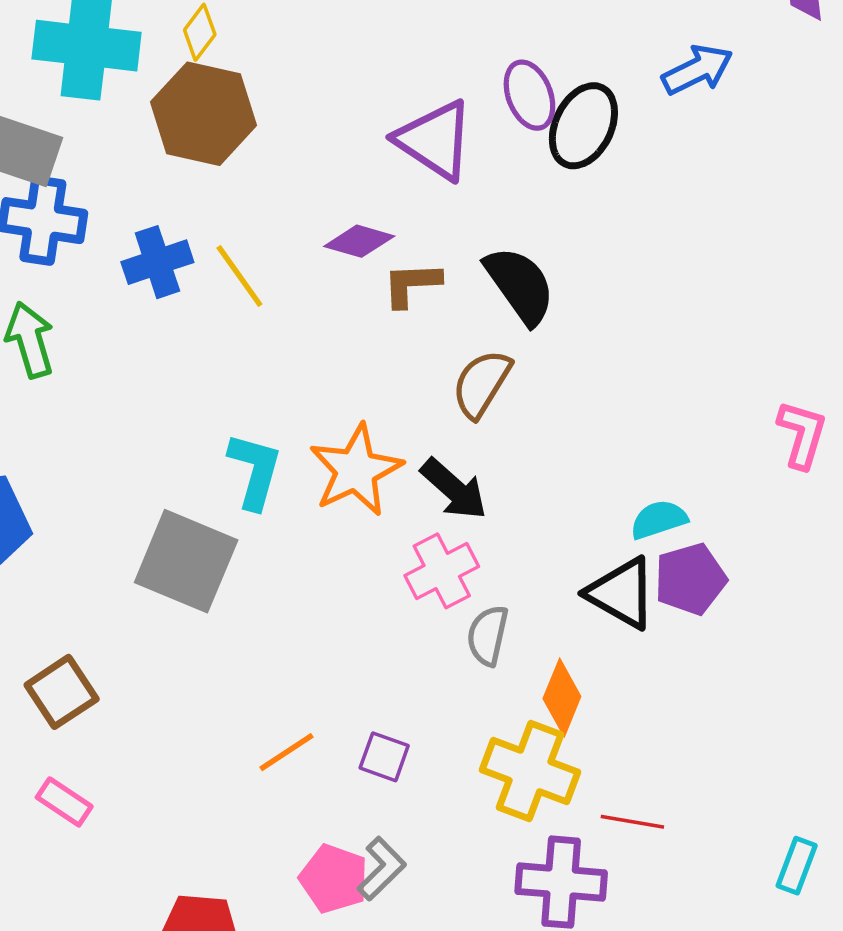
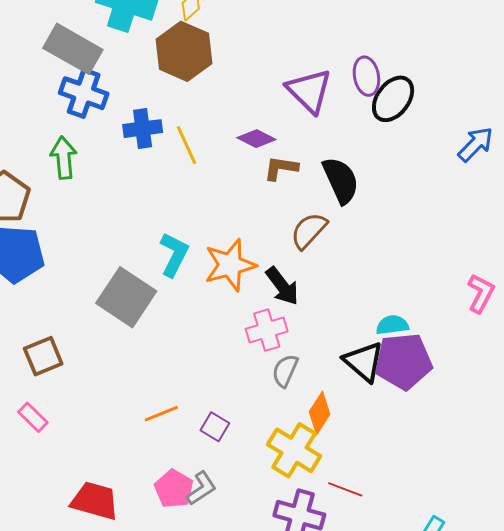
blue arrow: (697, 70) -> (476, 144), moved, turned -30
purple pentagon: (690, 579) -> (403, 361), size x1.4

